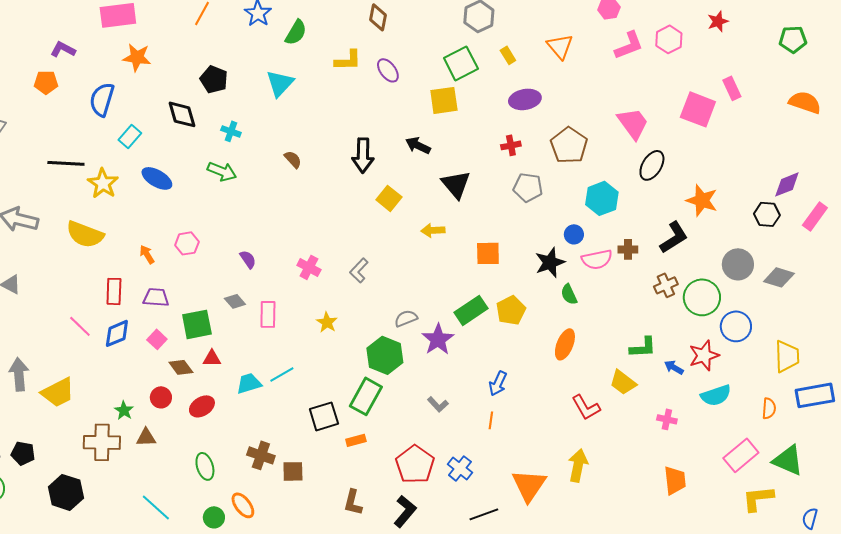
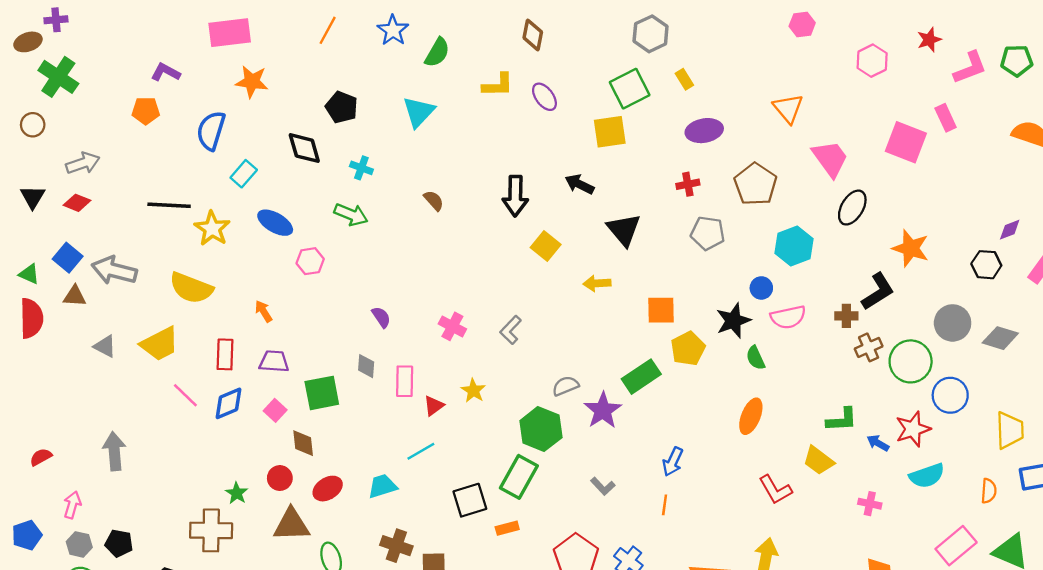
pink L-shape: (629, 45) -> (970, 68), moved
orange triangle: (560, 46) -> (788, 108), moved
purple diamond: (787, 184) -> (1010, 230), size x0.7
pink hexagon: (187, 243) -> (310, 261), moved
brown cross: (628, 249) -> (846, 316), moved
gray diamond: (235, 301) -> (366, 366), turned 45
yellow pentagon: (511, 310) -> (688, 349), moved
red triangle: (212, 358) -> (434, 406), moved, turned -36
brown diamond: (181, 367) -> (303, 443), turned 30
cyan trapezoid: (249, 383) -> (382, 486), moved
yellow trapezoid: (58, 392) -> (160, 344), moved
brown triangle: (146, 437) -> (291, 525), moved, size x1.6

